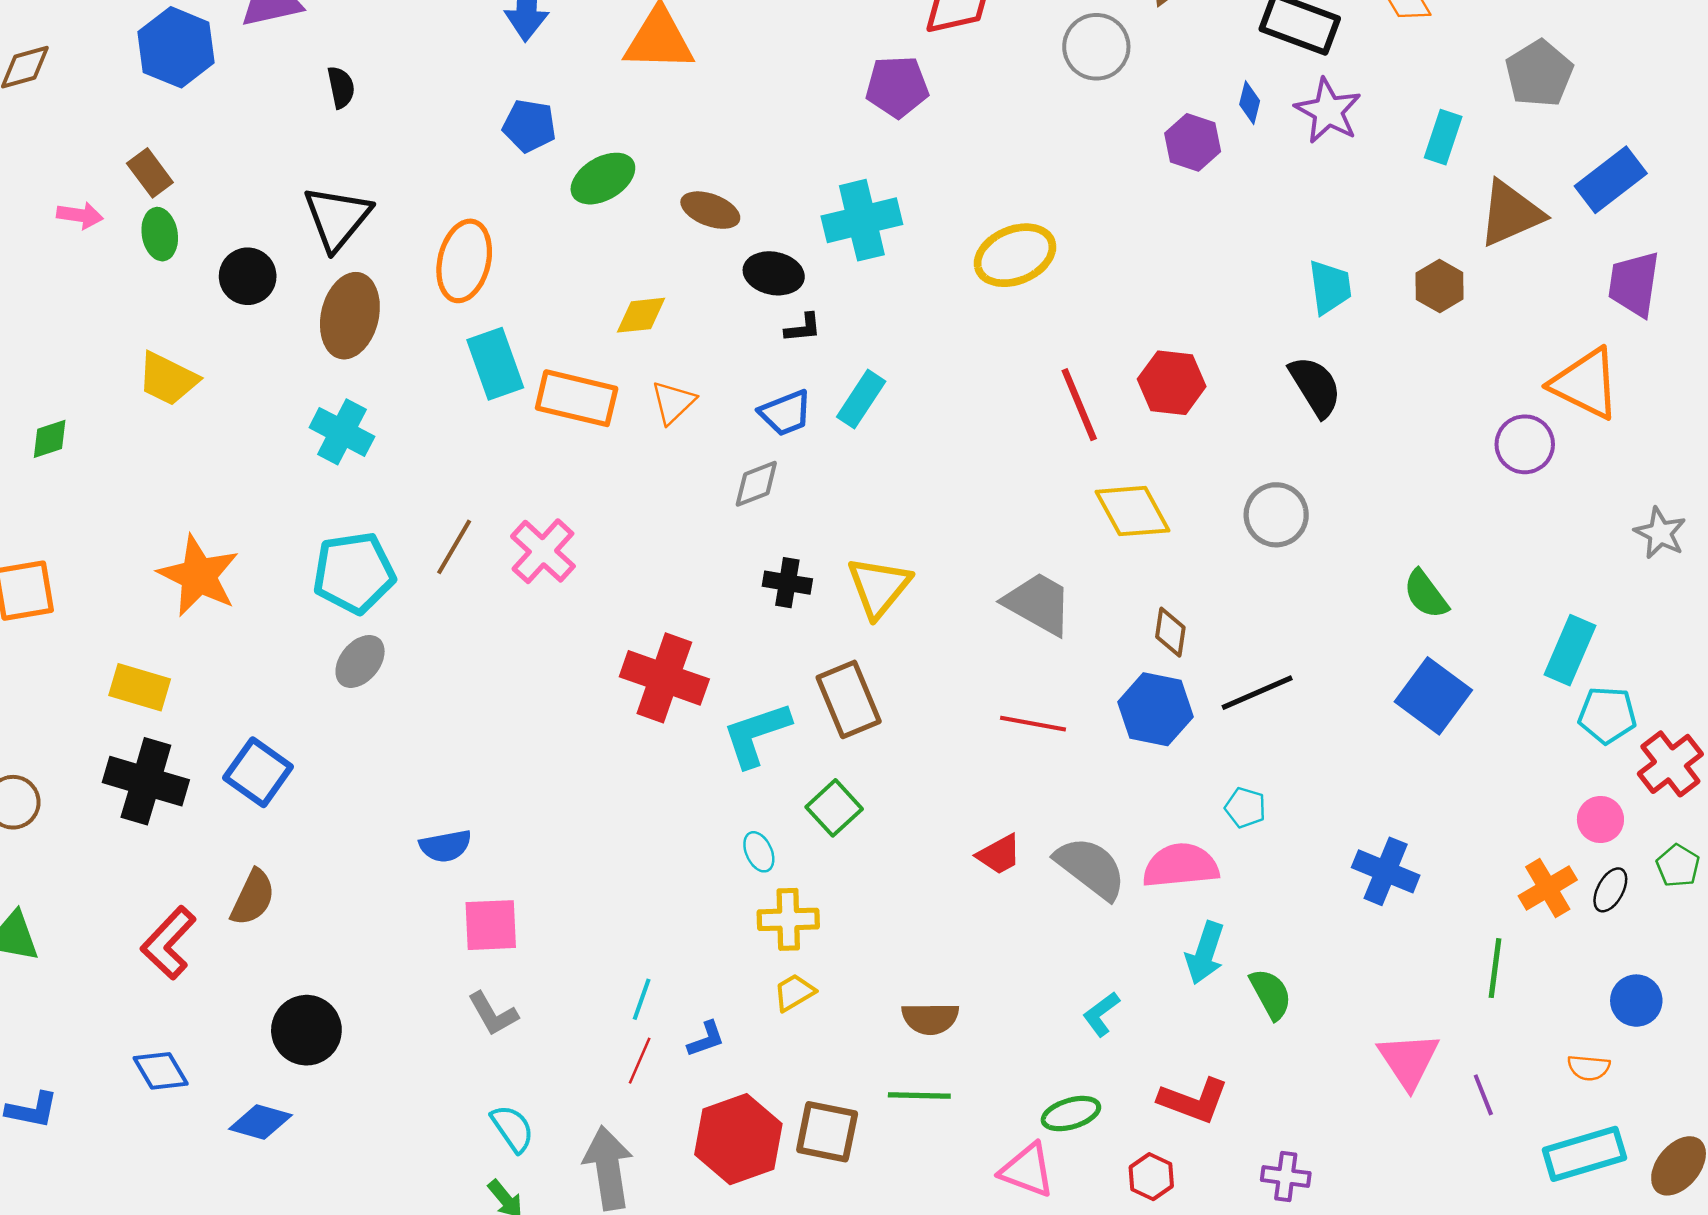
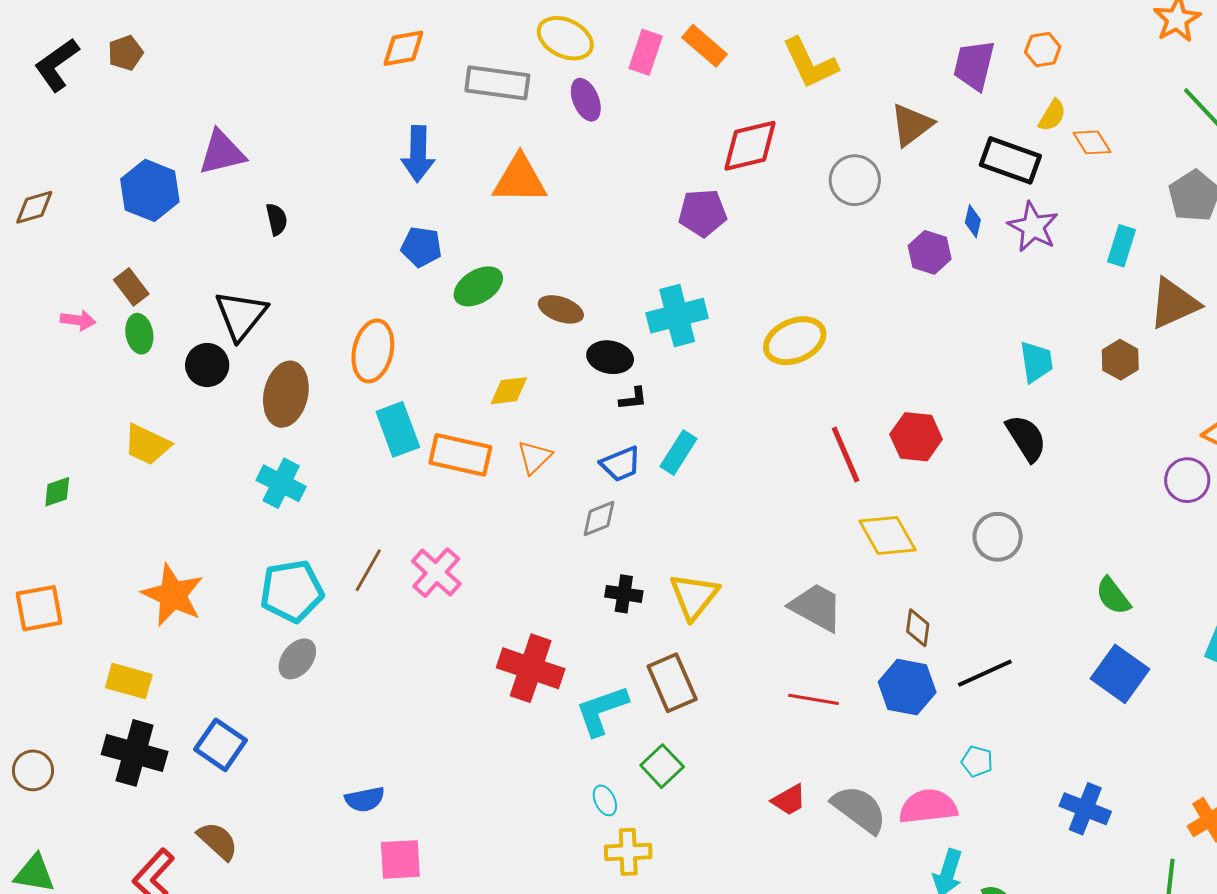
black triangle: (337, 218) -> (241, 315), moved
brown semicircle: (253, 898) -> (218, 841), turned -72

